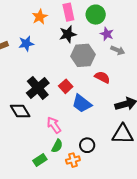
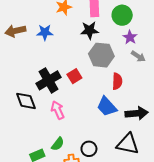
red semicircle: (102, 77) -> (117, 81), turned 56
red square: (66, 86) -> (74, 76), moved
blue trapezoid: (82, 103) -> (107, 107), moved
pink arrow: (54, 125) -> (58, 110), moved

